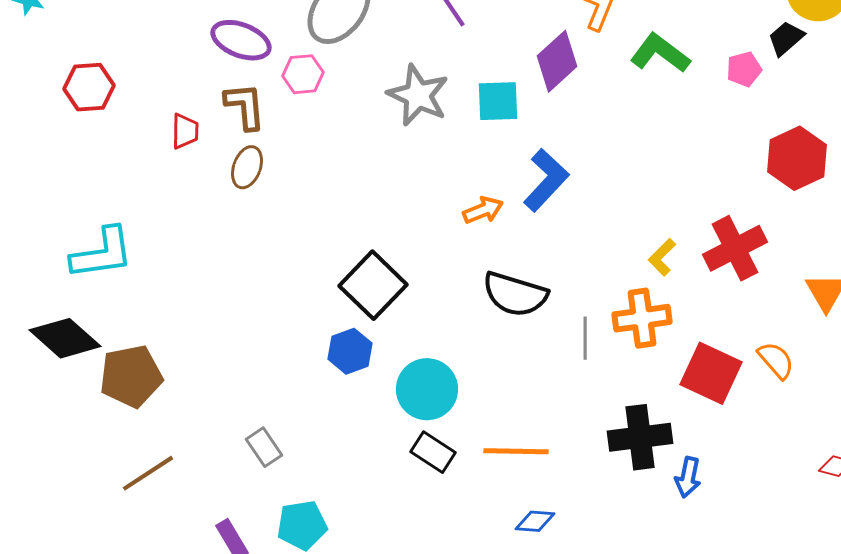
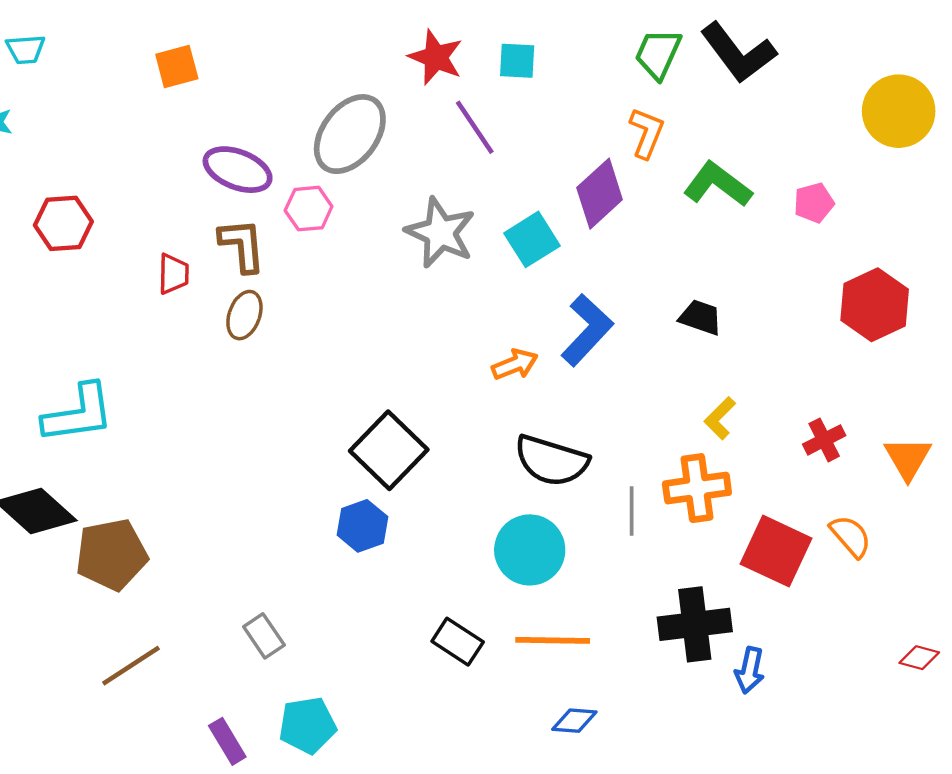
black trapezoid: (786, 38) -> (700, 317), moved, turned 60
cyan square: (498, 101) -> (532, 239), turned -30
red cross: (735, 248) -> (824, 440), moved, size x0.6
cyan circle: (427, 389) -> (530, 550), moved

